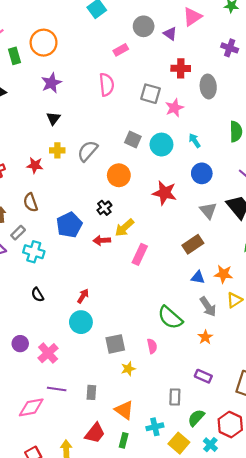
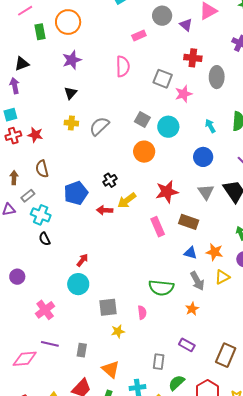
cyan arrow: (195, 141) -> (210, 126), moved
red star: (35, 165) -> (35, 135), moved
orange circle: (119, 175) -> (144, 152), moved
red star: (165, 193) -> (167, 192), moved, turned -30
brown rectangle: (193, 244) -> (189, 222), turned 48
pink rectangle: (140, 254) -> (158, 227), moved, turned -54
black semicircle: (38, 295) -> (45, 239), moved
green semicircle: (170, 318) -> (161, 288), turned -40
purple circle: (20, 344) -> (17, 277), moved

